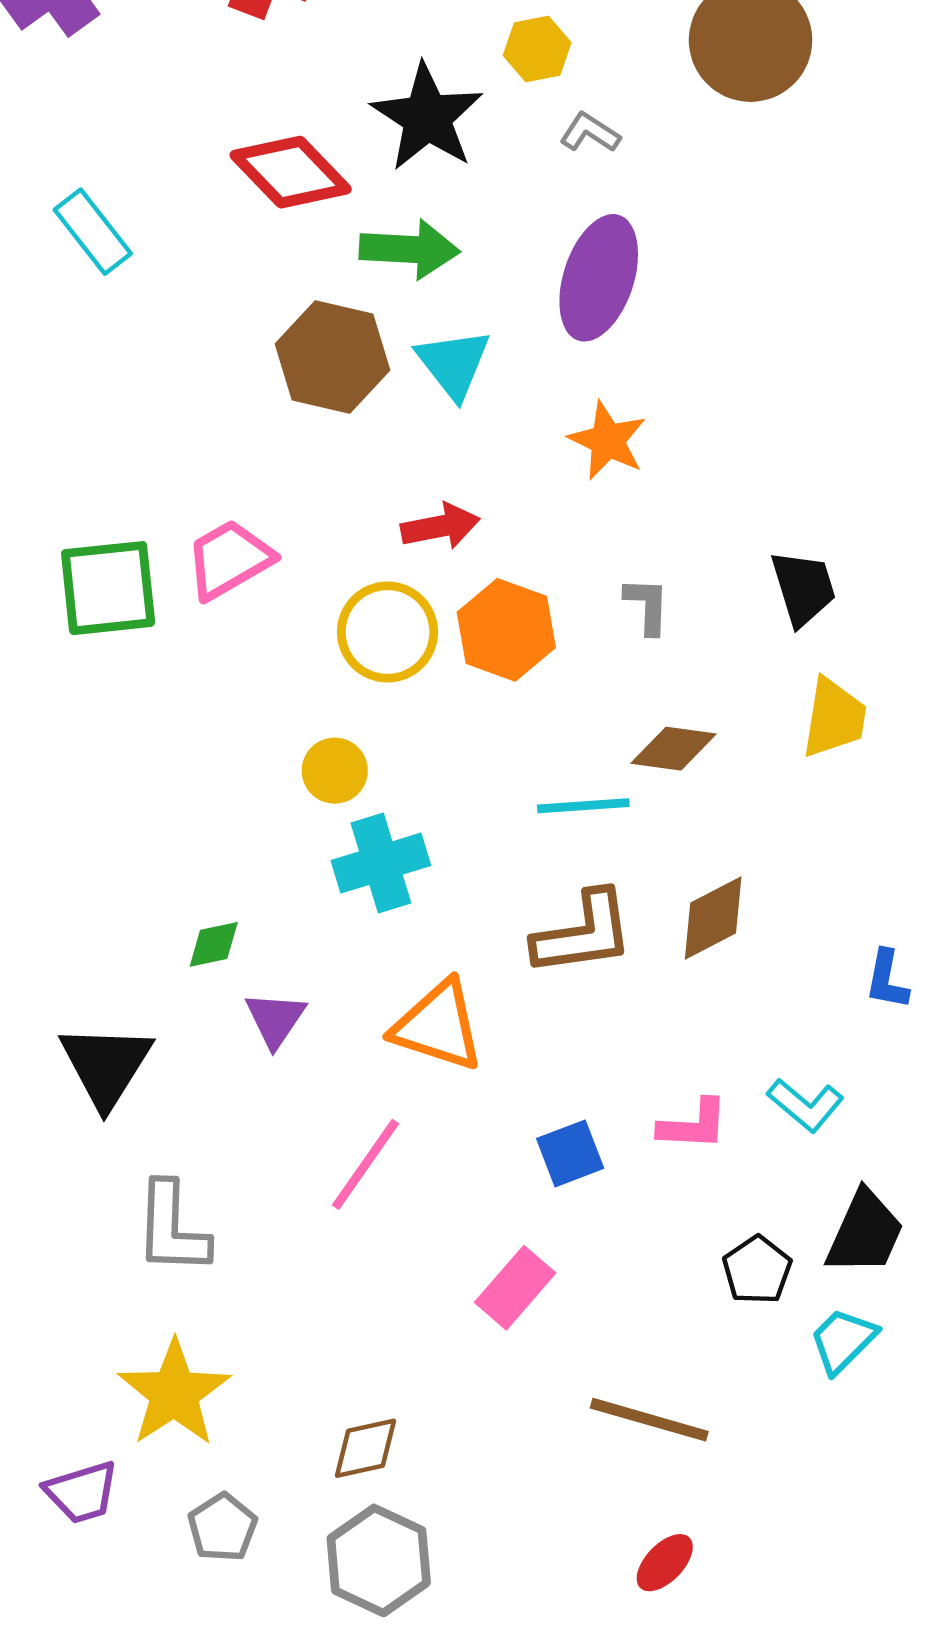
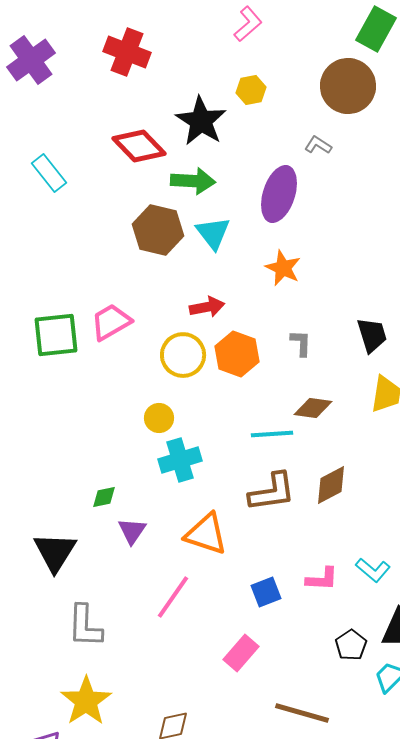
gray L-shape: (590, 133) -> (318, 145), moved

